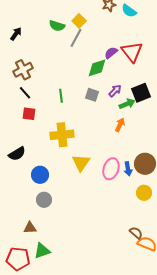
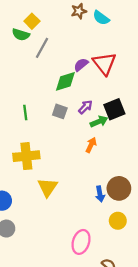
yellow square: (79, 21) -> (32, 21), moved
pink ellipse: (111, 169) -> (81, 242), moved

